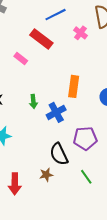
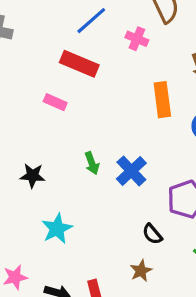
orange rectangle: (74, 86) -> (162, 100), moved
black semicircle: (59, 154) -> (152, 234), size x0.6

